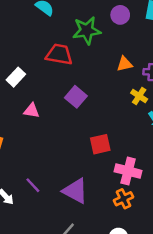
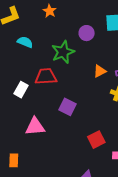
white rectangle: (16, 77) -> (21, 90), moved
pink triangle: (31, 111) -> (35, 127), size x1.5

